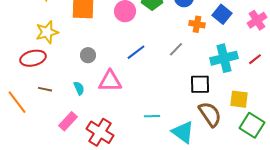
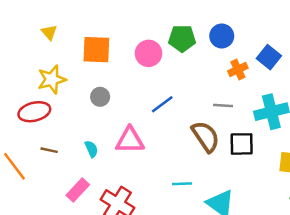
orange cross: (197, 24) -> (238, 70), turned -35
gray line: (176, 49) -> (223, 106), moved, turned 49
gray circle: (88, 55) -> (100, 97), moved
brown semicircle: (210, 114) -> (206, 137), moved

